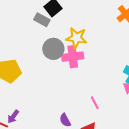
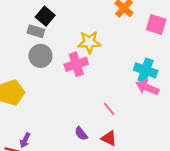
yellow star: (76, 38) -> (89, 42), moved
gray circle: (53, 49) -> (40, 56), moved

